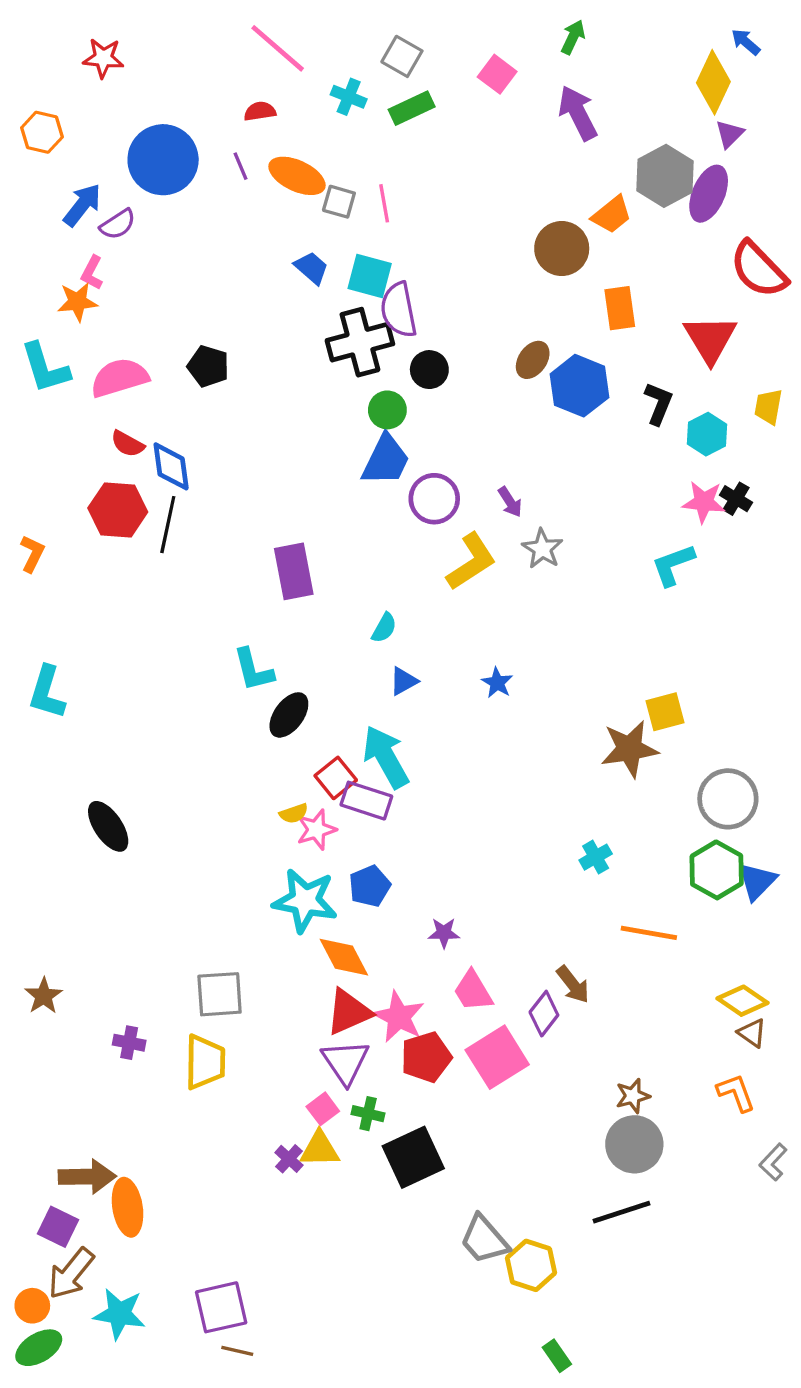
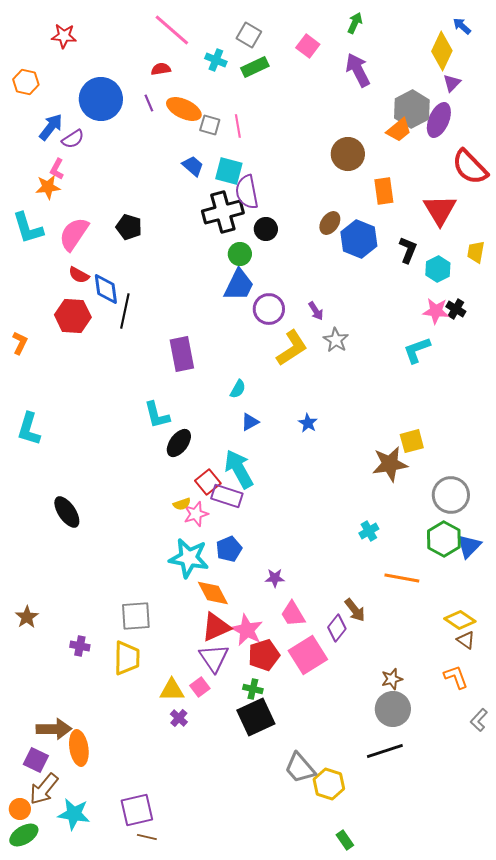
orange trapezoid: (612, 215) -> (399, 130), moved
pink semicircle: (119, 378) -> (74, 234), turned -39
black line: (168, 525) -> (125, 311), moved
green cross: (368, 1114) -> (253, 689), moved
yellow triangle: (320, 1149) -> (172, 690), moved

